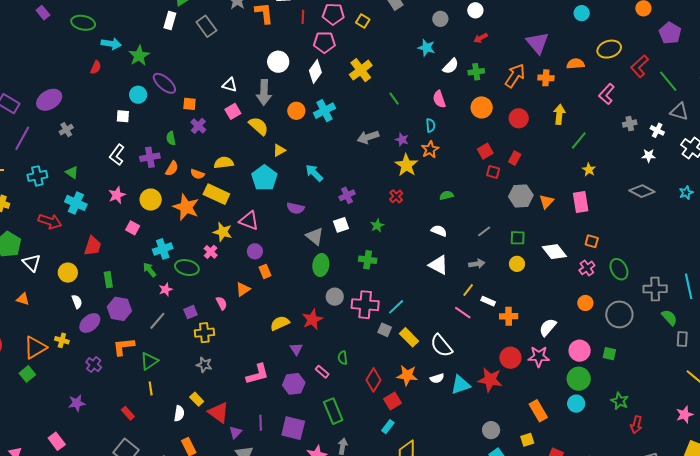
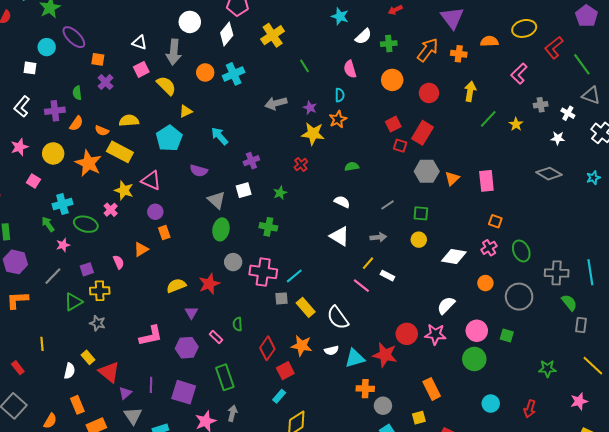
red rectangle: (515, 158) -> (423, 133), size x1.6
yellow star: (406, 165) -> (313, 134), turned -30
yellow star: (589, 170) -> (516, 124), moved
white diamond: (554, 252) -> (454, 257), moved, turned -45
orange cross: (509, 316) -> (365, 389), moved
gray square: (385, 330) -> (282, 298), turned -32
green triangle: (149, 361) -> (73, 302), moved
green star: (620, 401) -> (547, 369), moved, turned -30
cyan circle: (576, 404) -> (491, 404), moved

